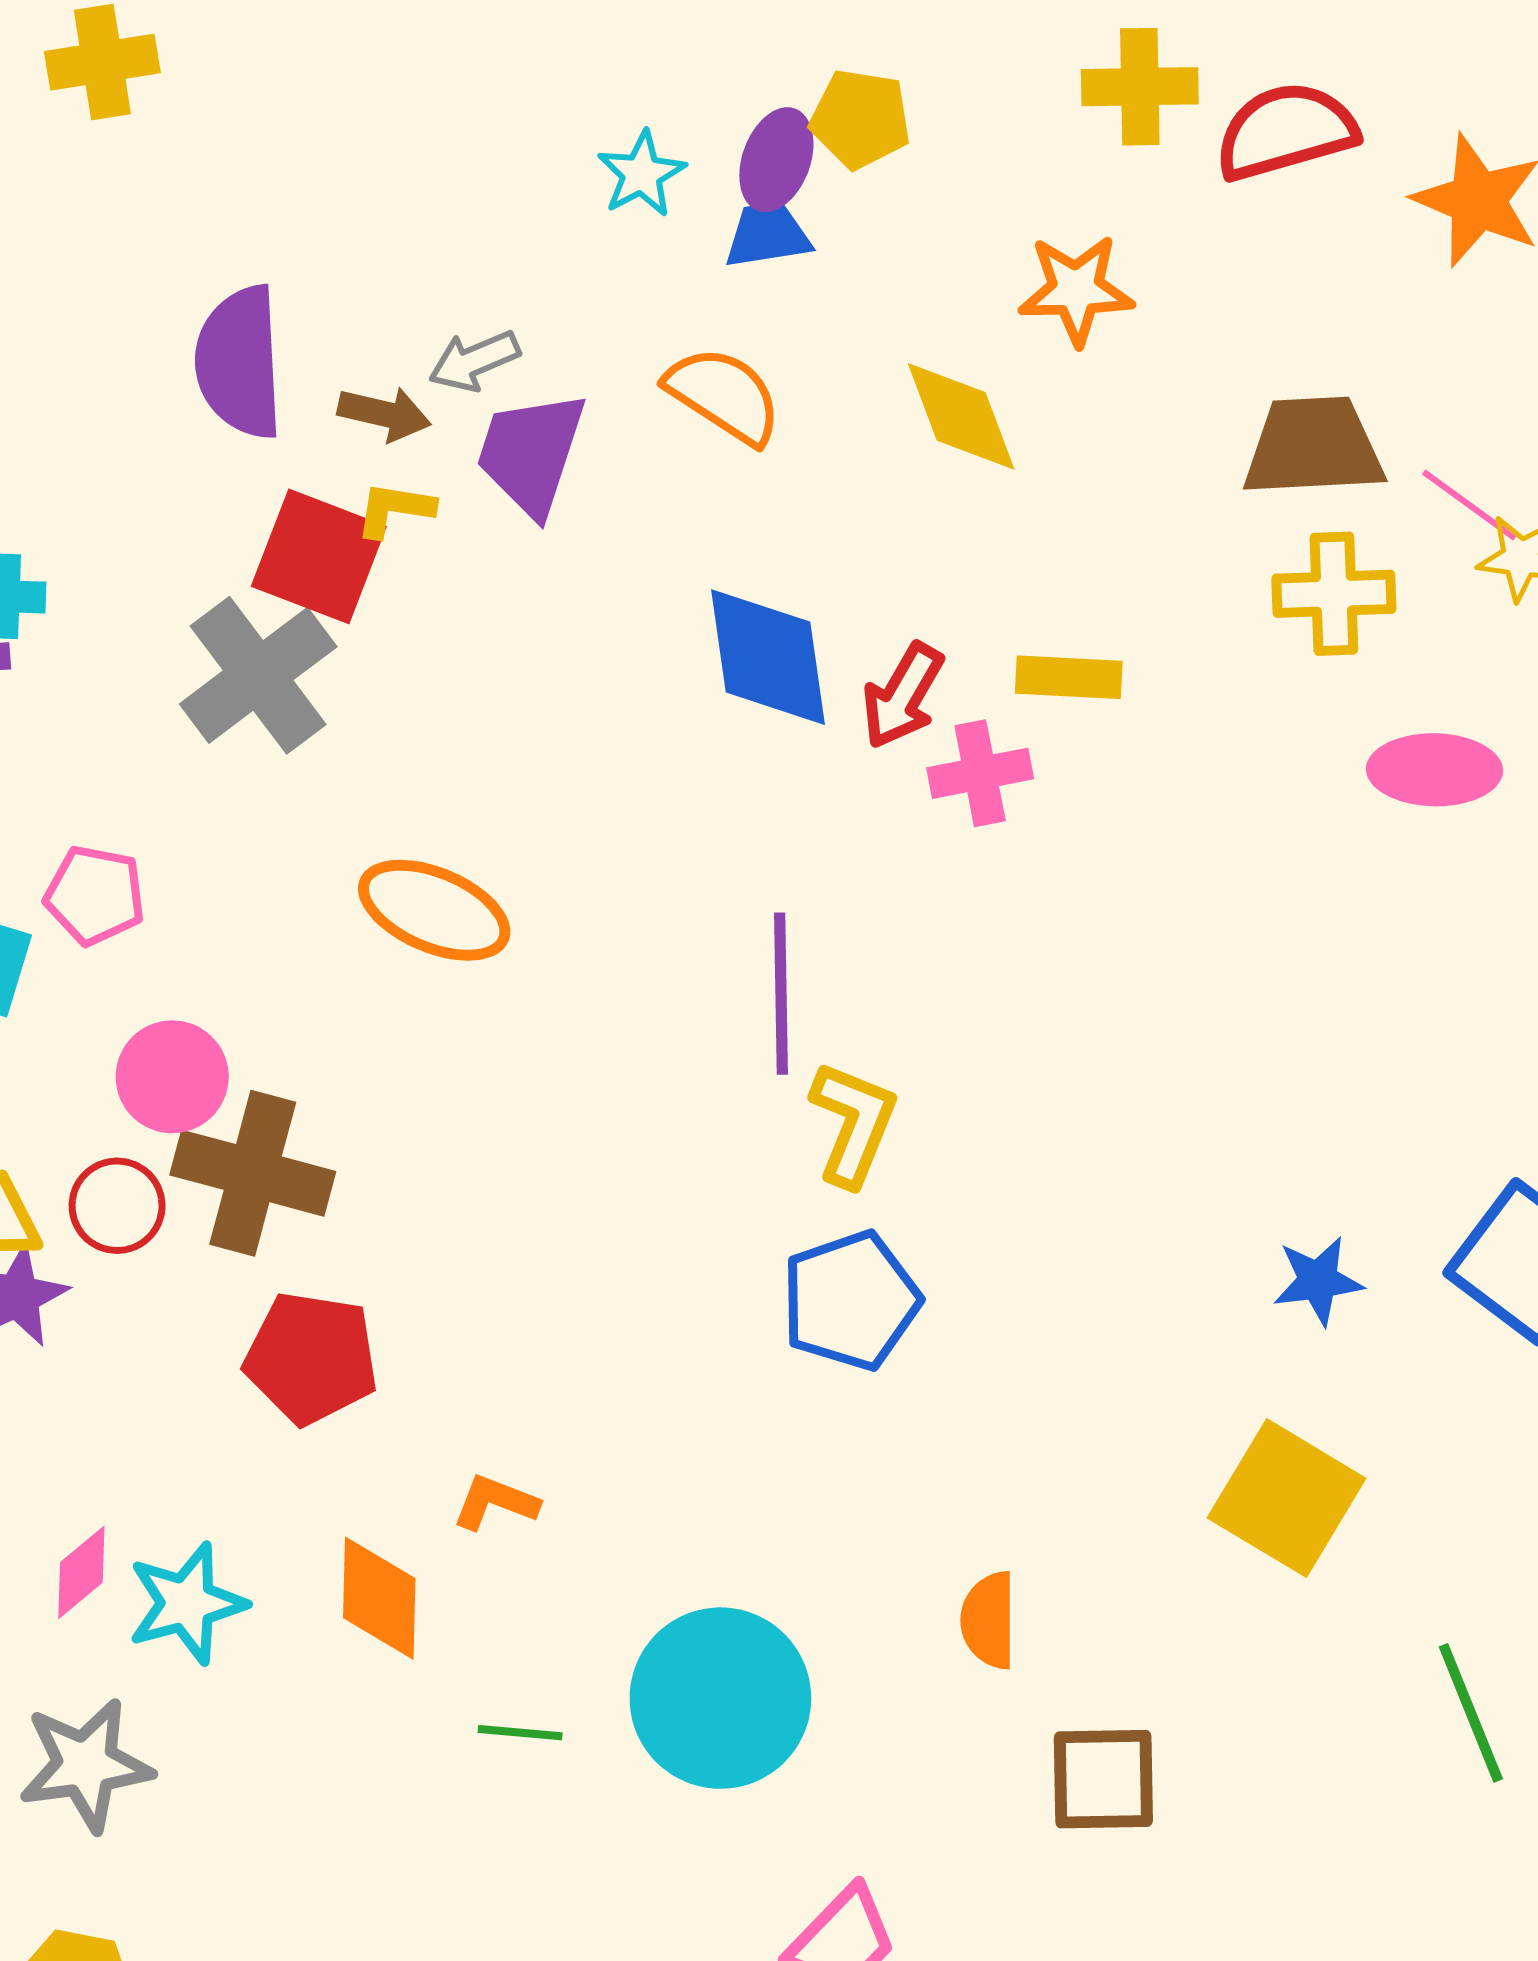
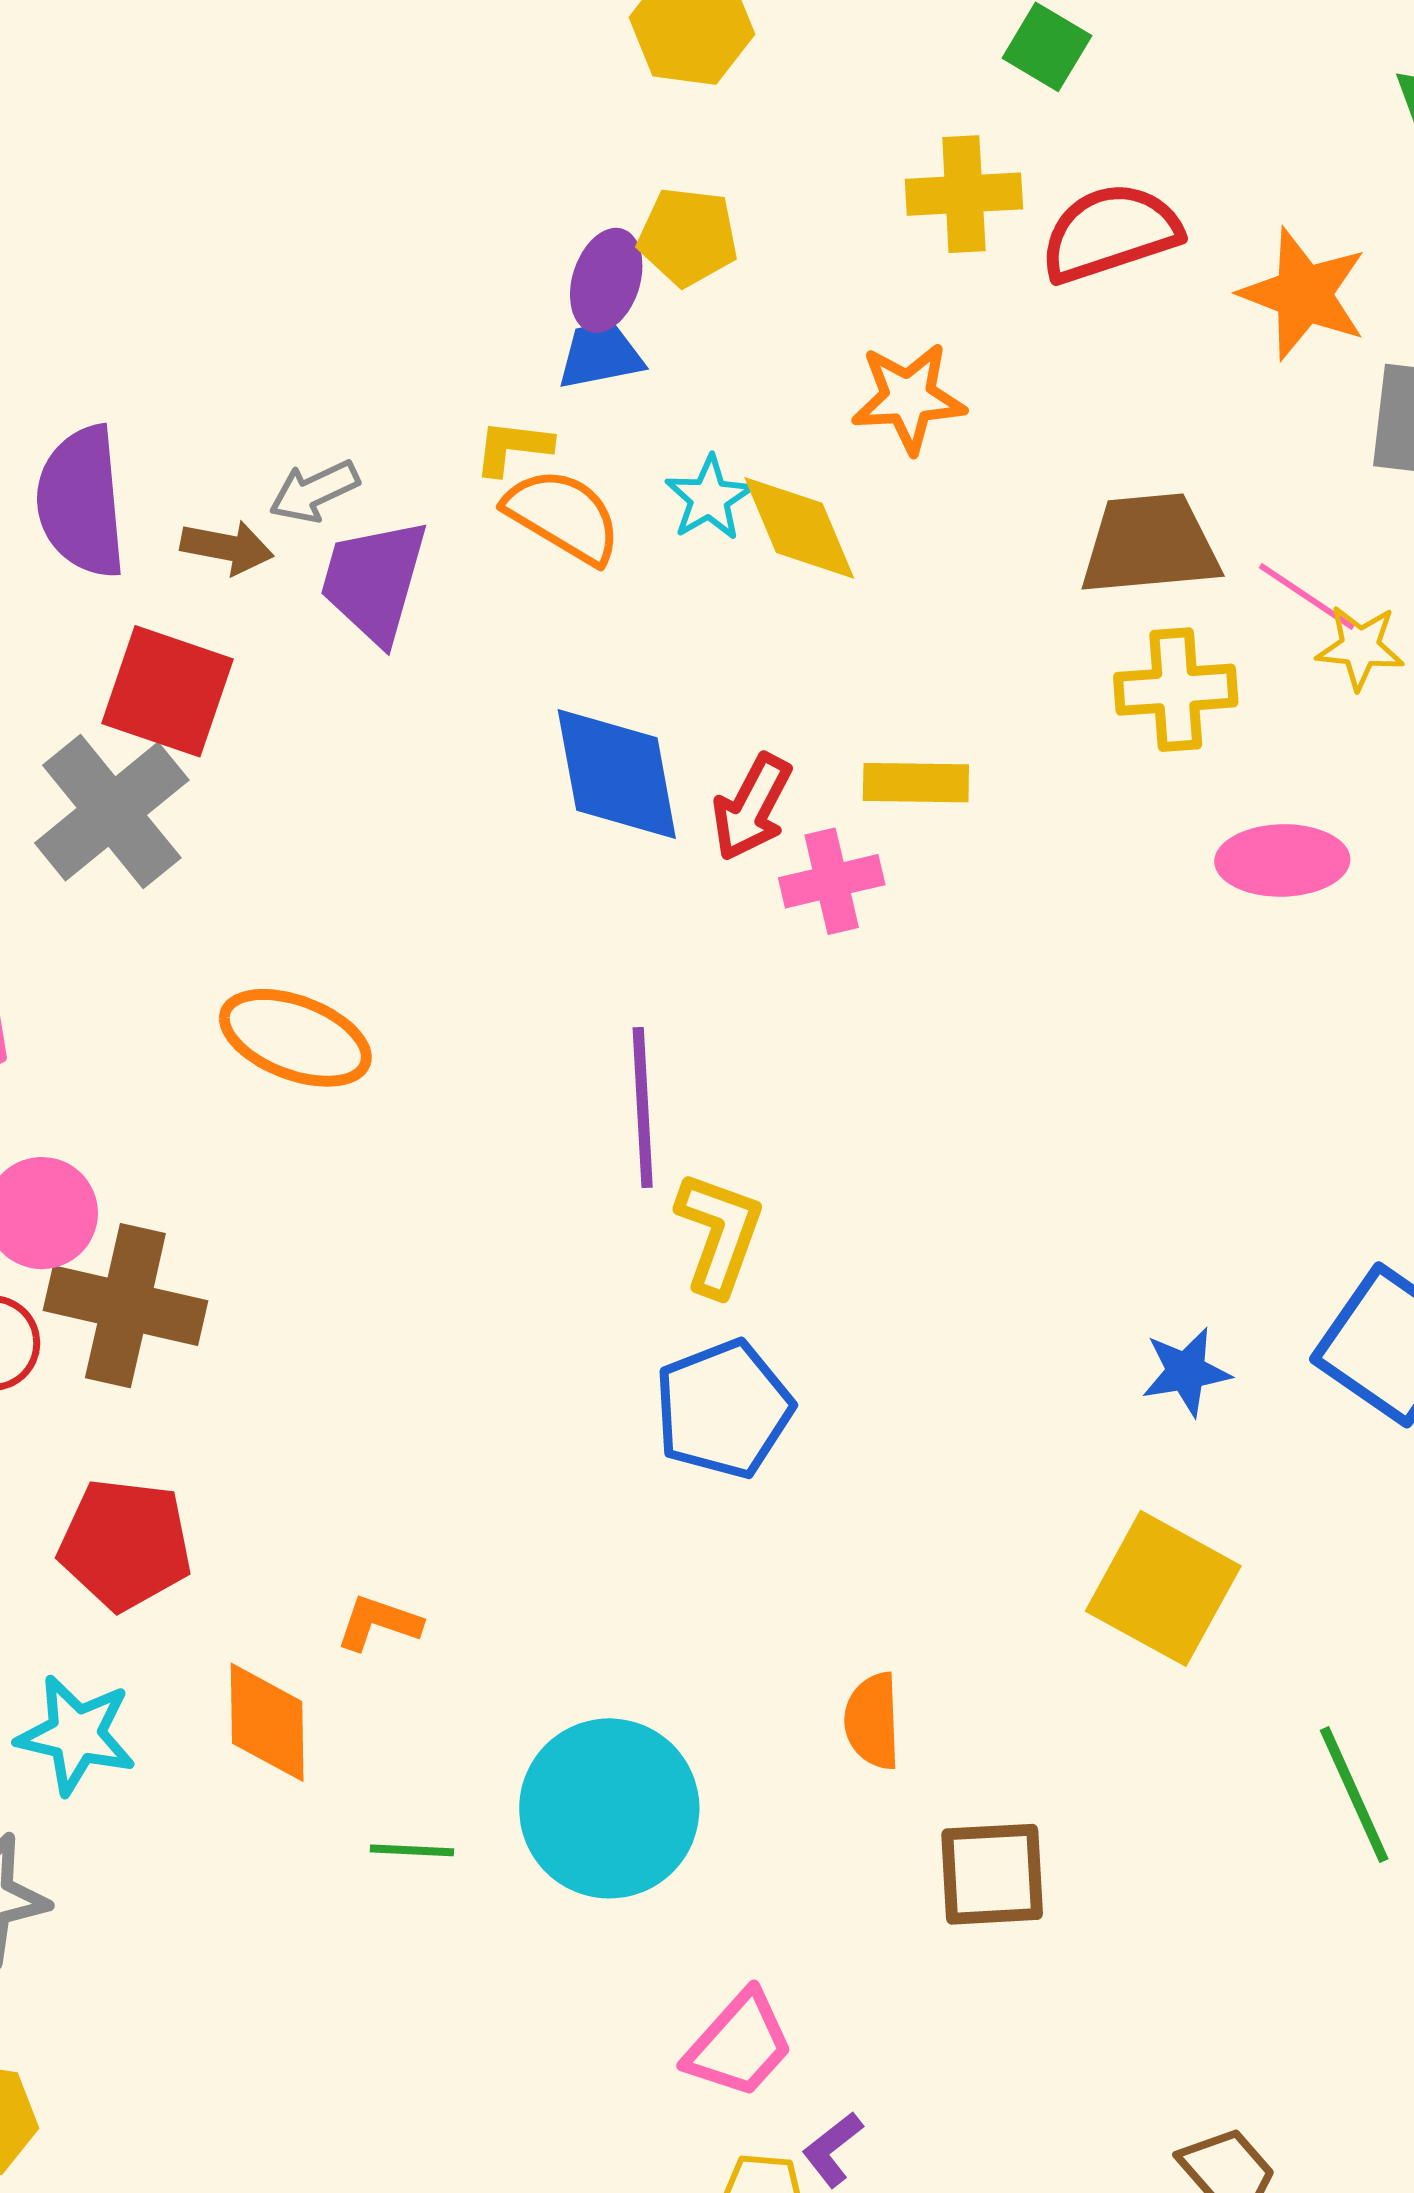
cyan star: (642, 174) -> (709, 498), moved
yellow L-shape: (395, 509) -> (513, 447), moved
red pentagon: (311, 1358) -> (125, 1544), moved
cyan star: (187, 1603) -> (76, 1735), turned 30

